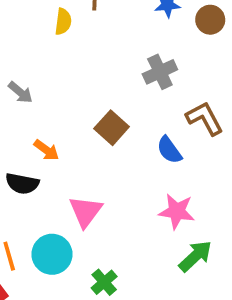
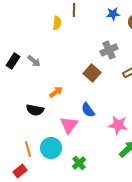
brown square: (112, 128) -> (92, 73), moved
orange arrow: (46, 150) -> (56, 92), moved, turned -72
blue semicircle: (169, 150) -> (88, 110), moved

